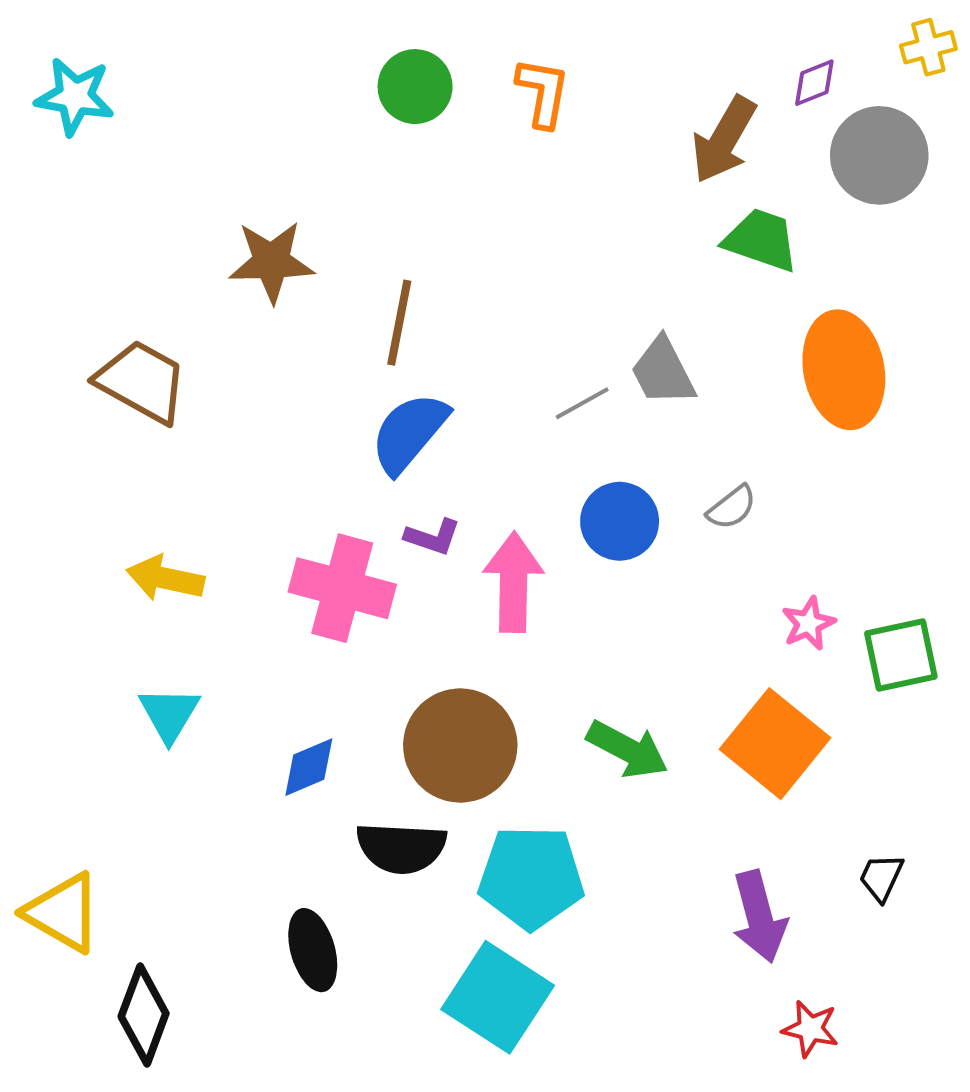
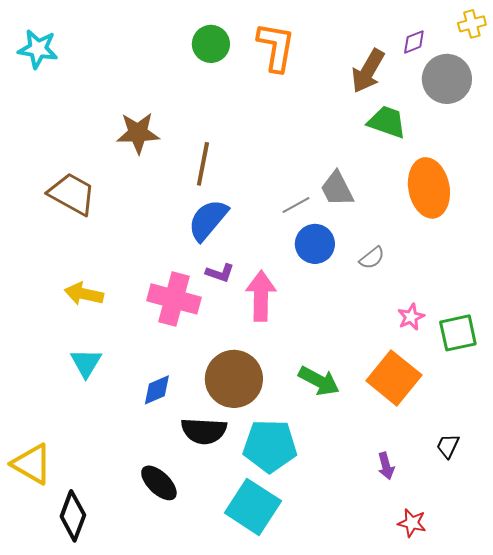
orange L-shape: (543, 92) -> (276, 47), size x1.4
blue circle: (620, 521) -> (315, 244), moved
purple arrow: (759, 917) -> (386, 466), size x0.6
black ellipse: (313, 950) -> (159, 483), turned -30

